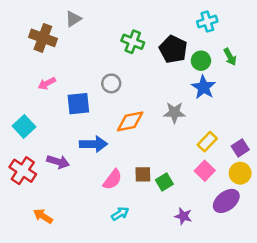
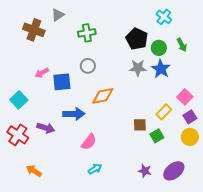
cyan cross: (207, 21) -> (164, 17), turned -35
green cross: (133, 42) -> (87, 33), moved, turned -30
pink arrow: (47, 83) -> (42, 73), moved
gray star: (174, 113) -> (138, 68), moved
pink square: (205, 171) -> (185, 97), moved
brown square: (143, 174) -> (140, 125), moved
green square: (164, 182) -> (157, 136), moved
purple ellipse: (226, 201) -> (174, 171), moved

